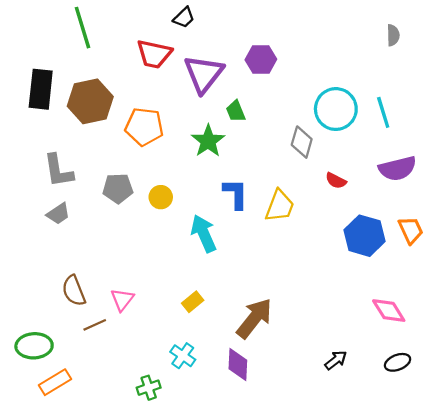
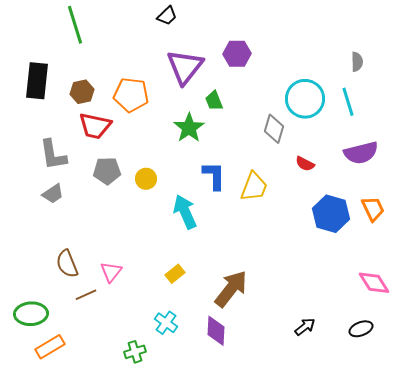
gray semicircle: (393, 35) -> (357, 62), moved
red trapezoid: (154, 54) -> (95, 126), moved
brown hexagon: (90, 101) -> (82, 92), size x0.6
orange pentagon: (144, 127) -> (131, 95), moved
pink diamond: (389, 311) -> (374, 283), moved

